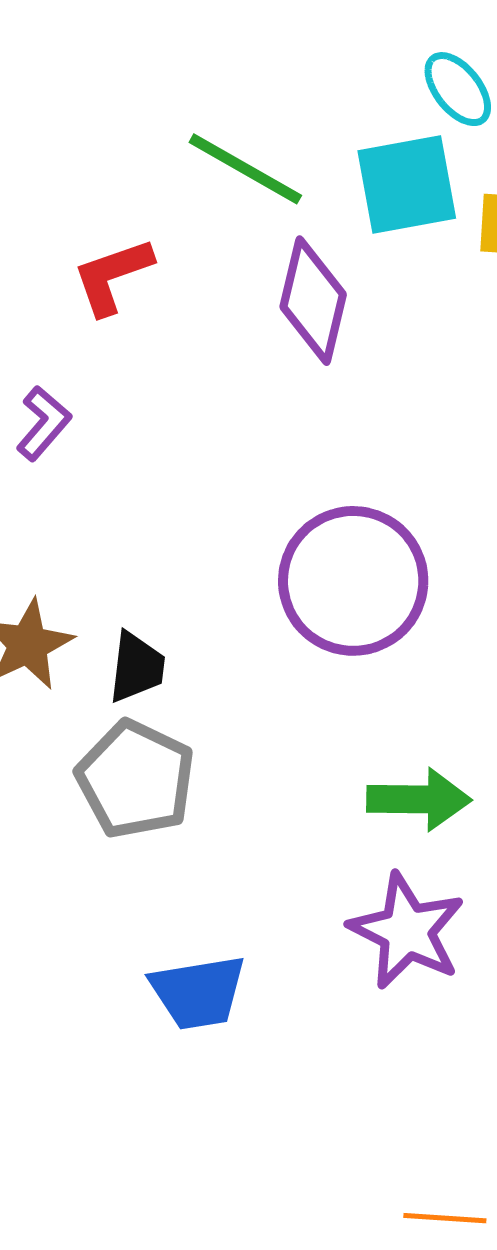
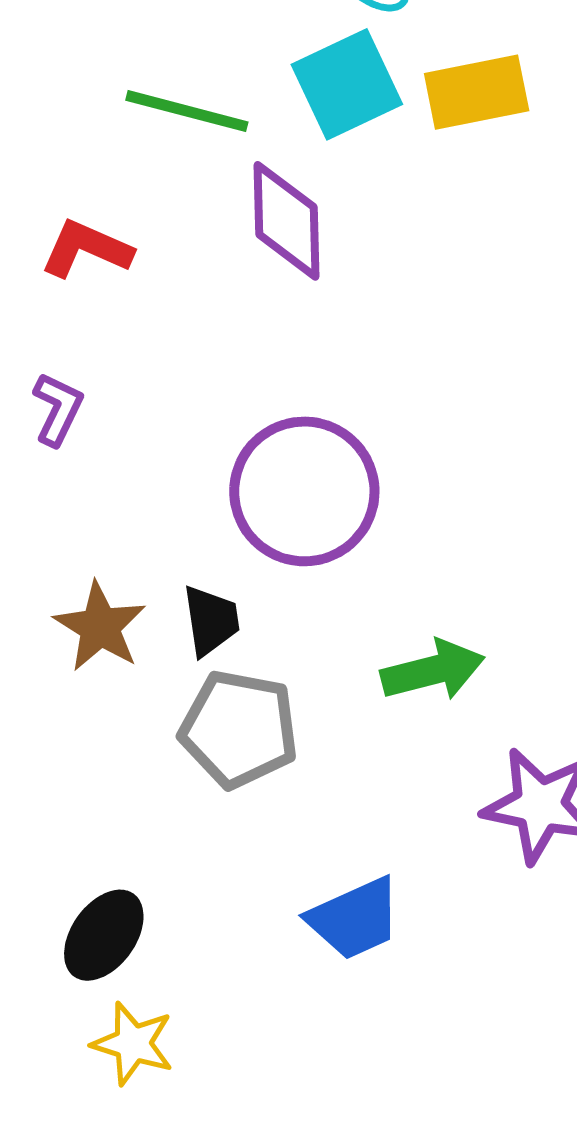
red L-shape: (113, 276) -> (86, 249), turned 58
purple circle: (353, 581) -> (304, 491), moved
green arrow: (419, 799) -> (433, 670), moved

